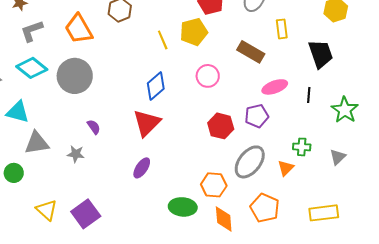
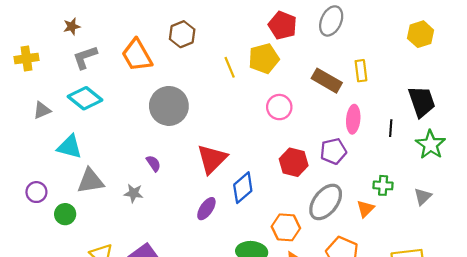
yellow rectangle: (282, 29) -> (361, 71), moved
black trapezoid: (321, 54) -> (422, 102), moved
gray circle: (75, 76) -> (169, 106), moved
blue diamond: (156, 86) -> (243, 188), moved
pink ellipse: (275, 87) -> (353, 119), turned -65

